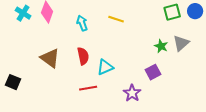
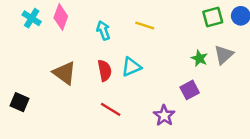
cyan triangle: (105, 67) -> (131, 67), moved
red line: (88, 88) -> (111, 109), turned 42

